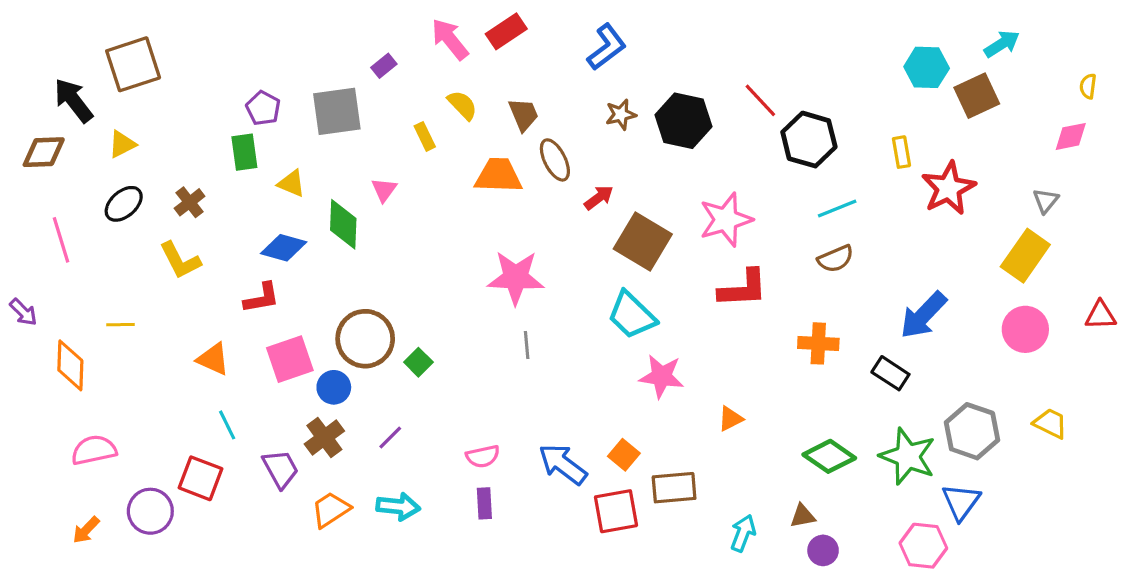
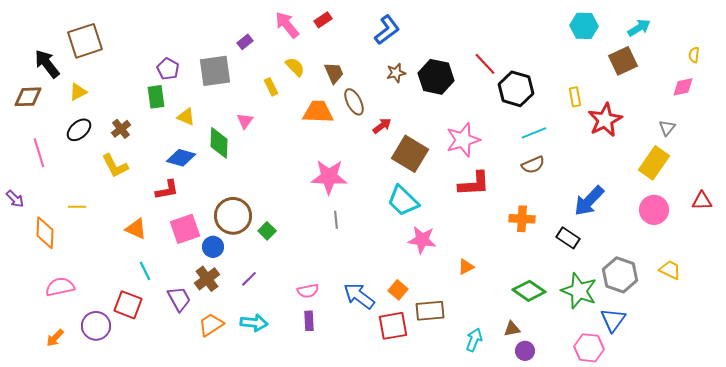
red rectangle: (506, 31) -> (323, 20), size x0.7
cyan hexagon: (927, 67) -> (584, 26), moved

